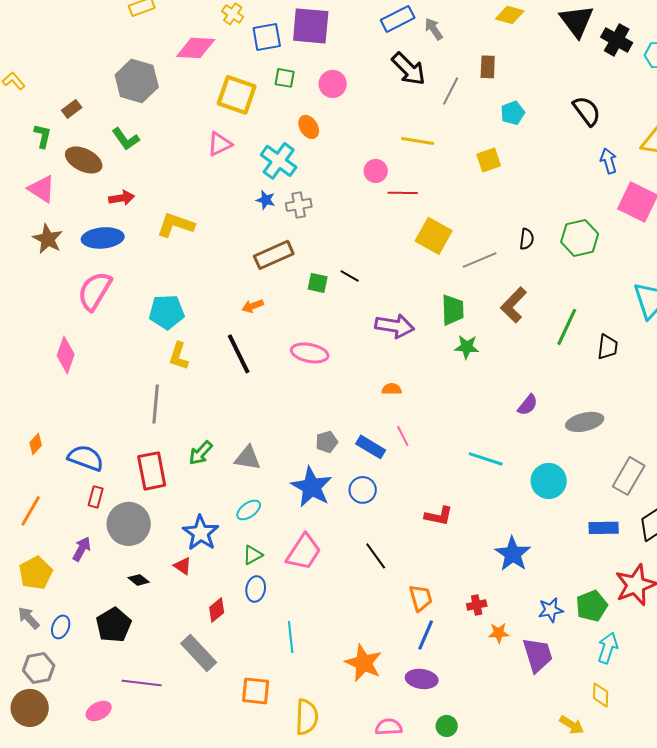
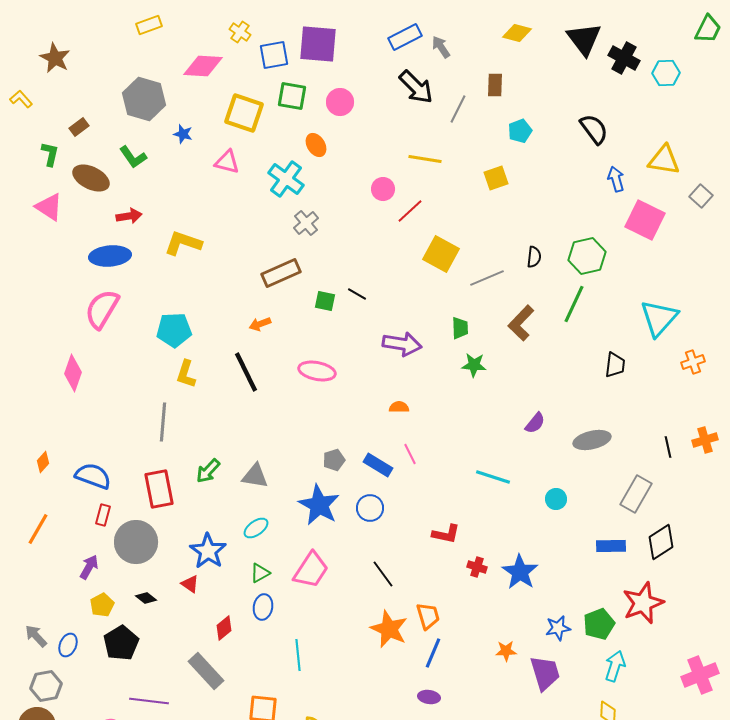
green square: (285, 78) -> (292, 96), size x1.4
pink triangle: (220, 144) -> (227, 162), turned 40
red line: (403, 193) -> (410, 211), turned -44
blue star: (266, 200) -> (183, 134), moved
gray cross: (299, 205) -> (306, 223), turned -30
brown star: (48, 239) -> (55, 58), moved
green trapezoid: (453, 310) -> (460, 328), size x0.7
green line: (567, 327) -> (574, 304), moved
cyan circle: (549, 481) -> (556, 499), size x0.6
yellow pentagon: (36, 573) -> (102, 605), moved, size x0.7
red cross: (477, 605) -> (477, 567), moved, turned 30
orange star: (364, 663) -> (389, 629), moved
purple ellipse: (422, 679) -> (429, 697), size x0.7

